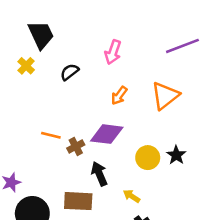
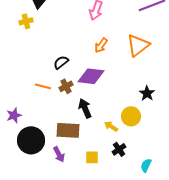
yellow cross: (26, 66) -> (26, 21), turned 32
black semicircle: (70, 72) -> (61, 62), moved
orange line: (51, 135) -> (43, 86), moved
yellow circle: (148, 158) -> (131, 116), moved

